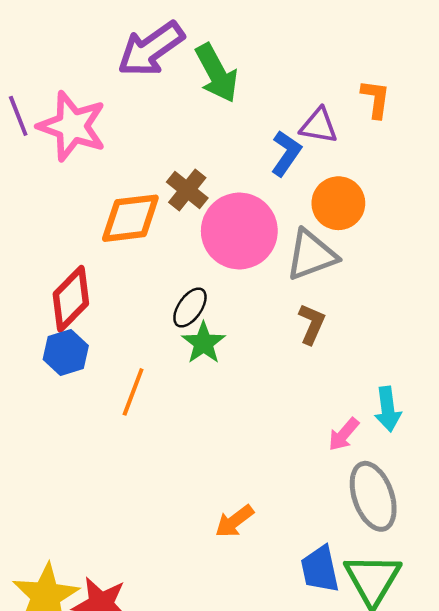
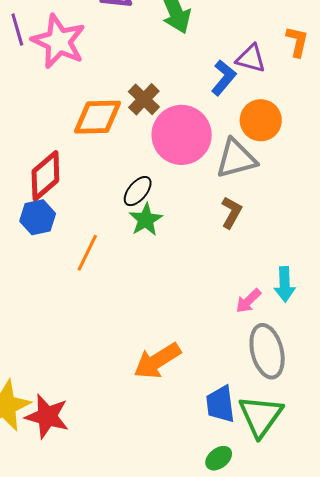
orange arrow: (234, 521) -> (157, 361), size x1.5

